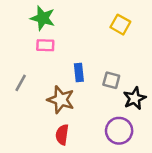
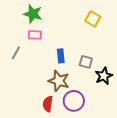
gray line: (21, 83) -> (16, 53), moved
brown star: (61, 100) -> (59, 81), moved
purple circle: (119, 131) -> (74, 101), moved

